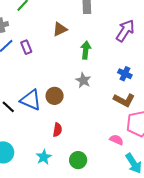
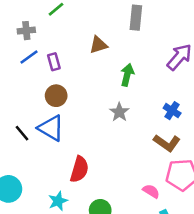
brown circle: (55, 96) -> (56, 96), moved
red semicircle: (57, 130) -> (79, 169), size x1.5

